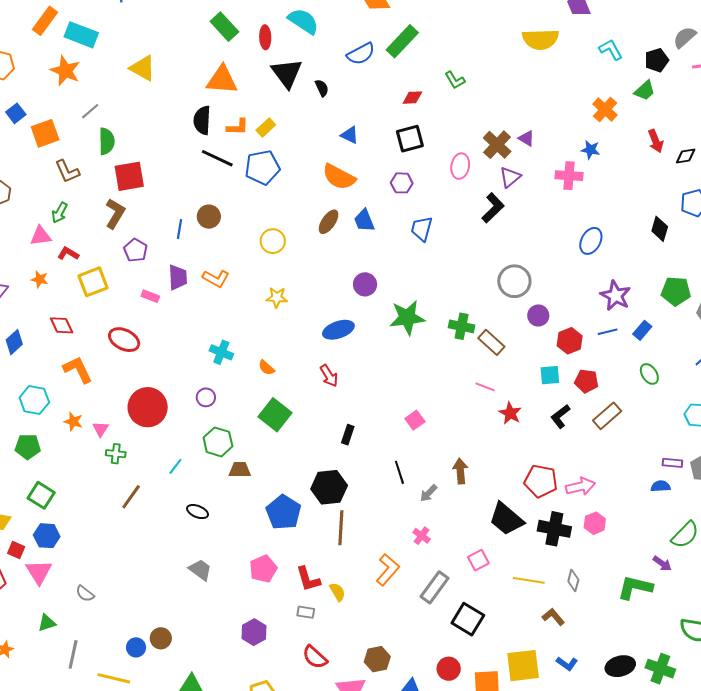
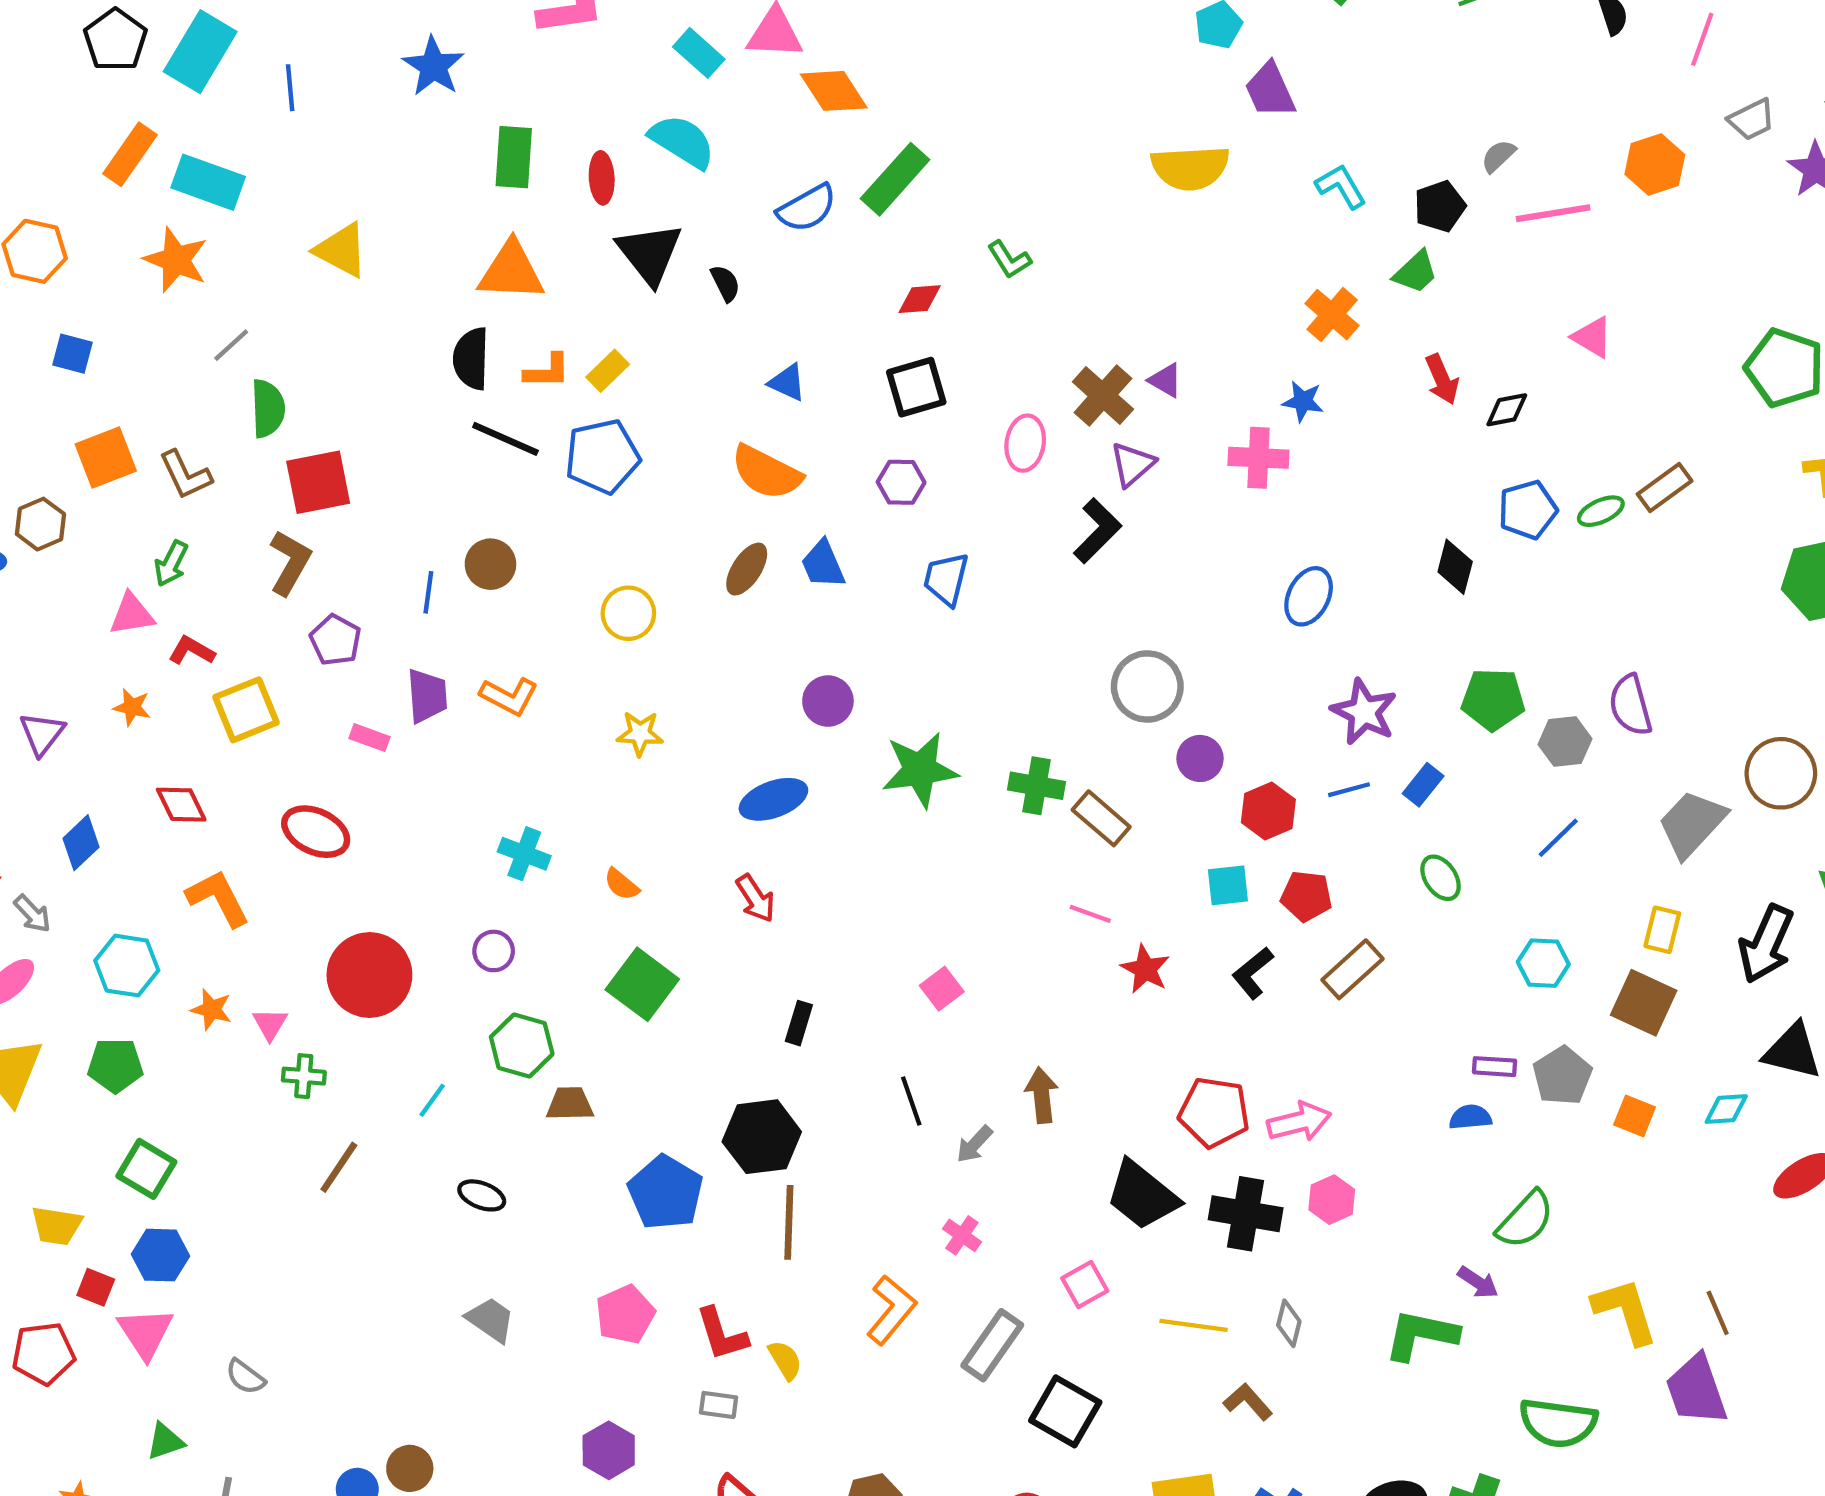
green rectangle: (224, 27) -> (514, 157), turned 48
gray semicircle: (685, 37) -> (1498, 156), size x0.7
blue square: (16, 113) -> (72, 354), turned -36
orange square: (45, 133) -> (106, 457), moved

